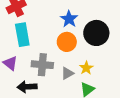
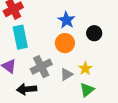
black circle: (96, 33) -> (94, 33), size x0.6
gray cross: (42, 65) -> (41, 67), turned -30

